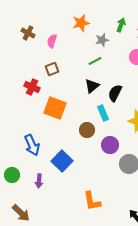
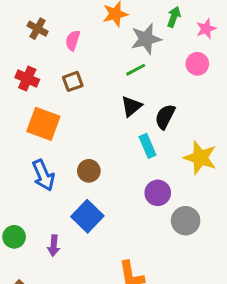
gray star: (102, 40) -> (146, 39), size x1.5
red cross: (32, 87) -> (27, 78), moved
orange square: (55, 108) -> (43, 124), moved
brown circle: (87, 130) -> (89, 171), moved
blue arrow: (32, 145) -> (43, 175), moved

